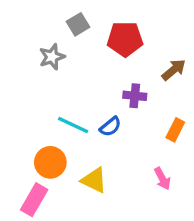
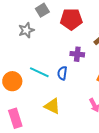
blue semicircle: (110, 127) -> (62, 73), turned 136
orange circle: (50, 162) -> (12, 81), moved
pink rectangle: (34, 200) -> (15, 118), turned -48

